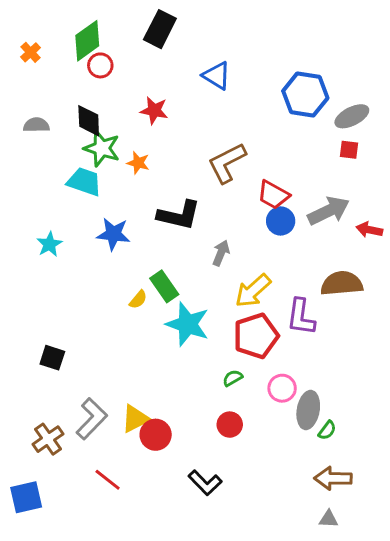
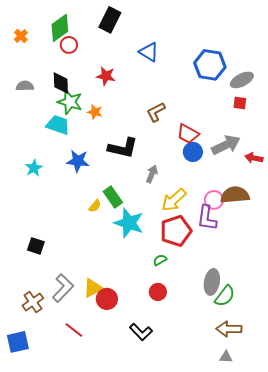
brown L-shape: (227, 163) -> (156, 112), size x0.7
pink circle: (282, 388) -> (214, 200), moved
green semicircle: (327, 430) -> (225, 296), size x1.6

